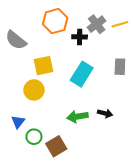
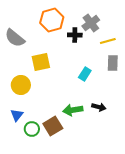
yellow line: (120, 24) -> (108, 41), moved
cyan rectangle: (82, 74) -> (85, 74), moved, size x0.6
yellow circle: (34, 90) -> (21, 85), moved
brown square: (56, 146) -> (53, 126), moved

